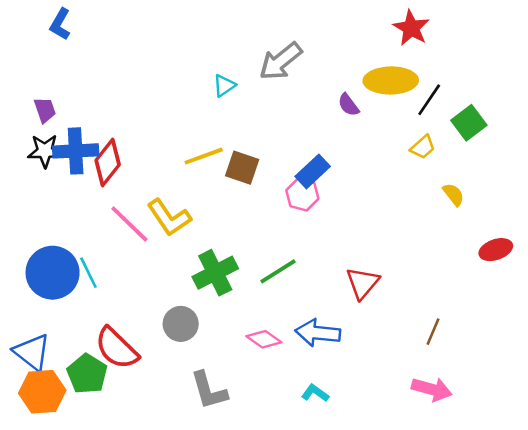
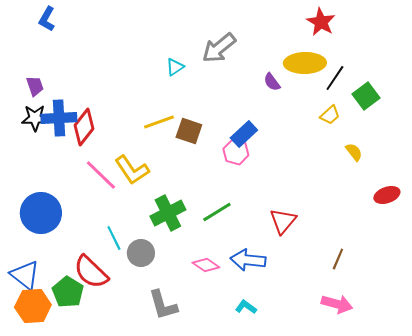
cyan line: (88, 273) -> (114, 238), moved

